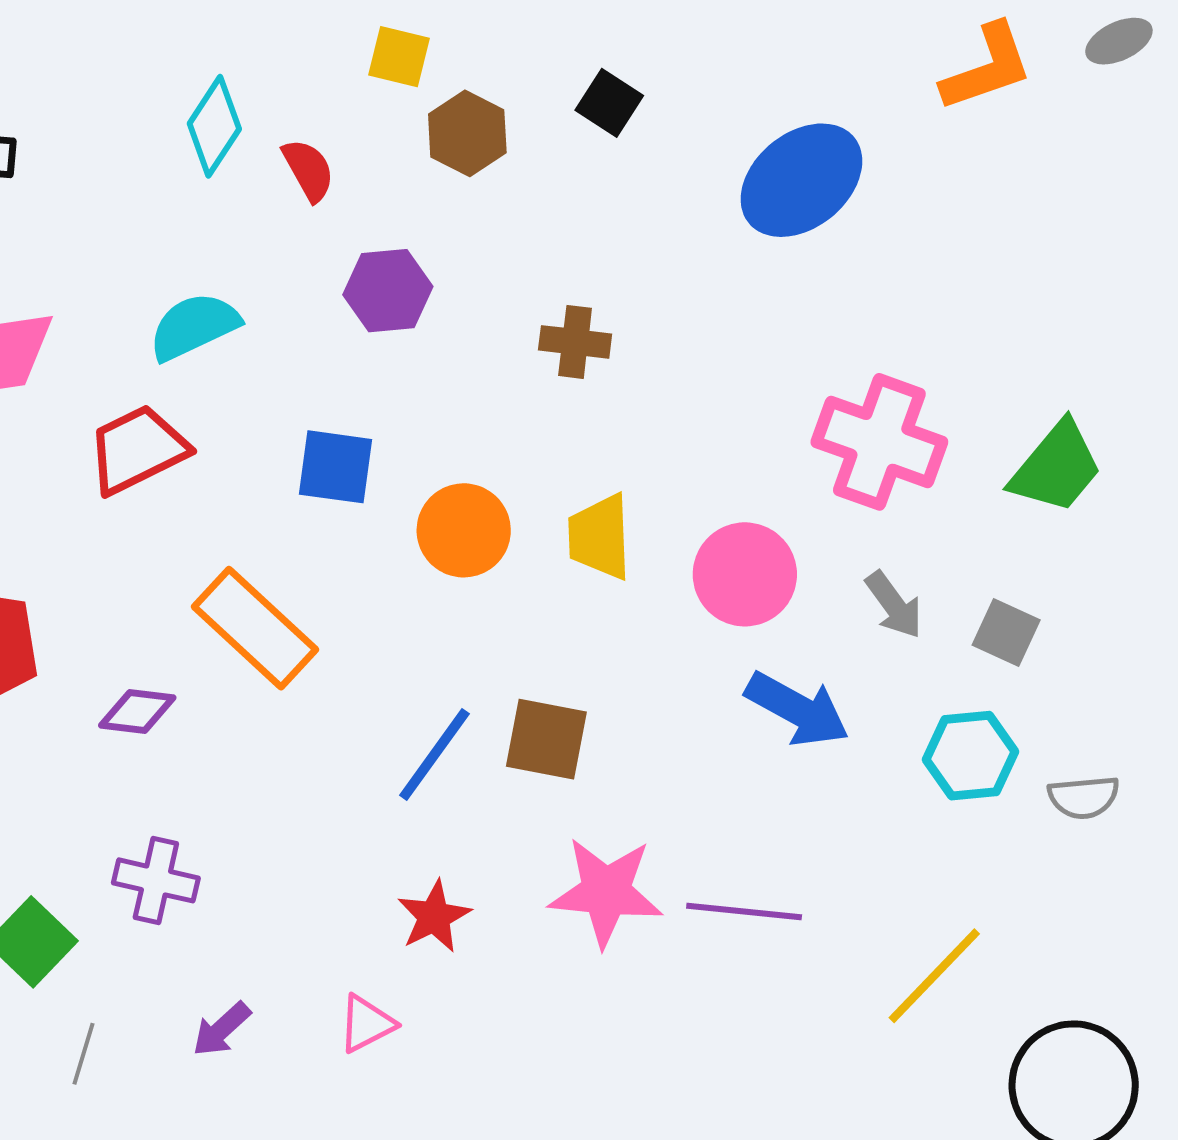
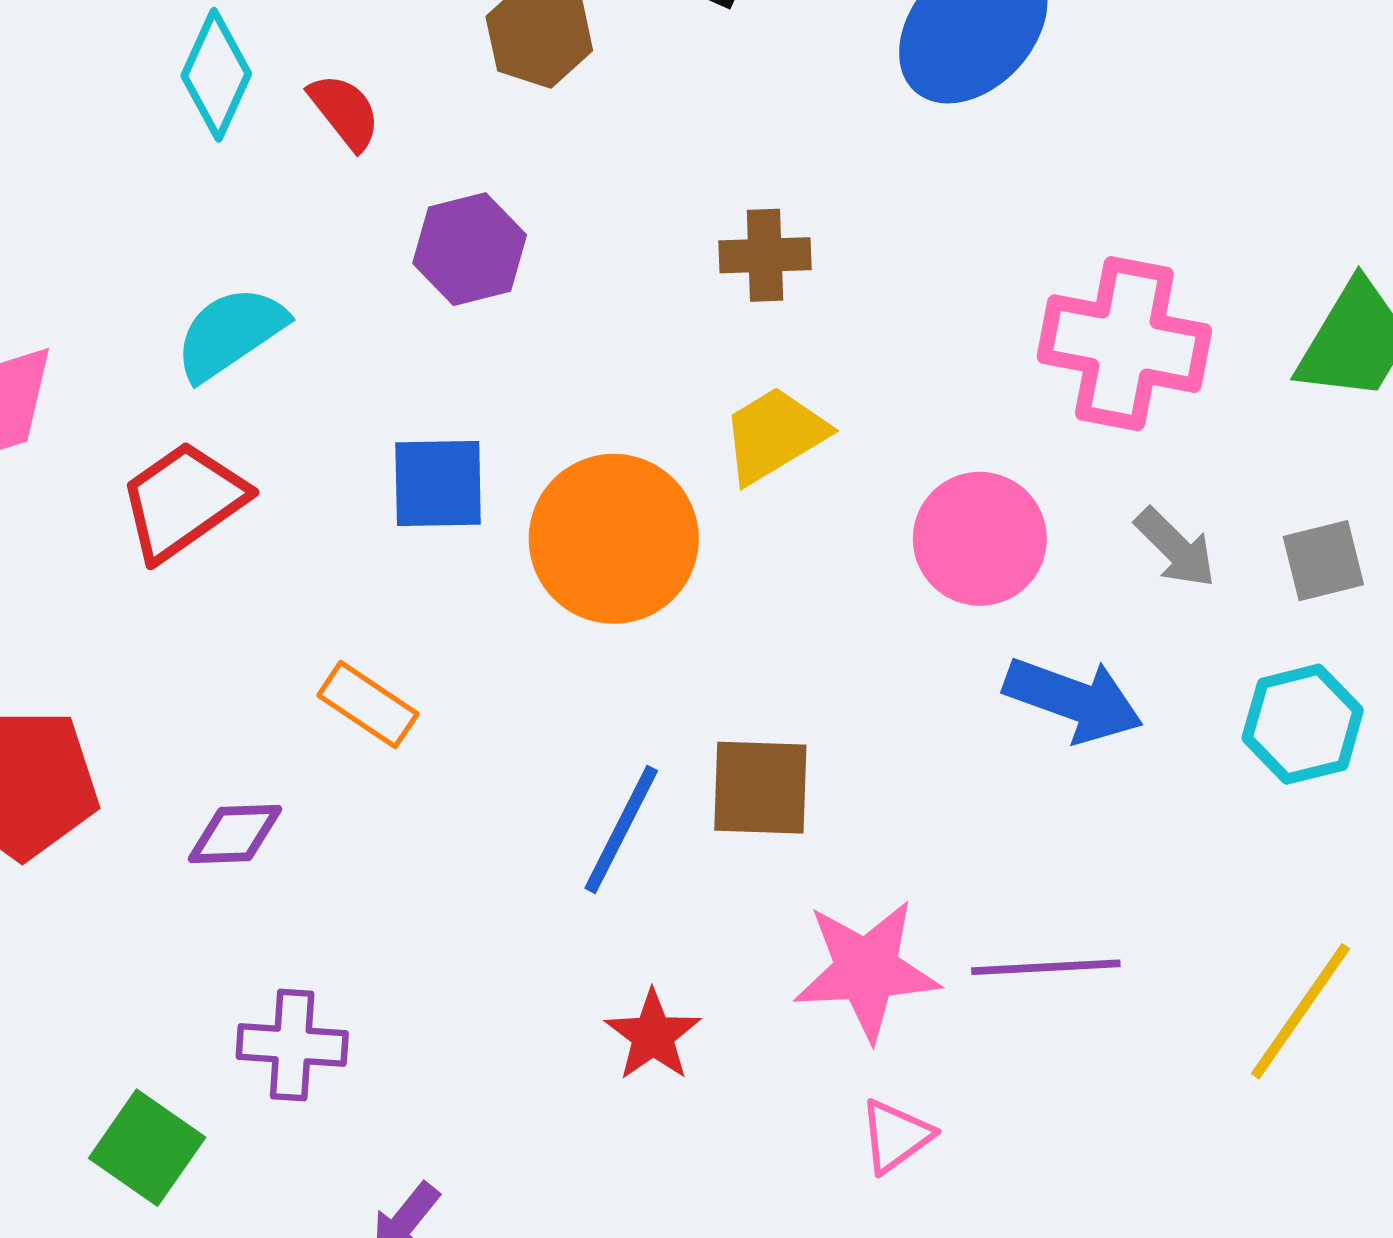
brown cross: (575, 342) -> (765, 255), moved
orange circle: (464, 530) -> (614, 539), size x1.4
yellow trapezoid: (600, 537) -> (774, 435), moved, turned 70
orange rectangle: (255, 628) -> (368, 705), size x0.6
gray square: (1006, 632) -> (1323, 561), turned -30
pink triangle: (366, 1024) -> (896, 1136), moved

